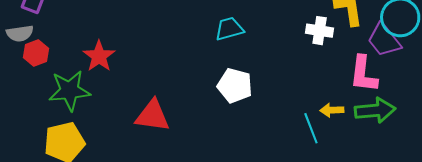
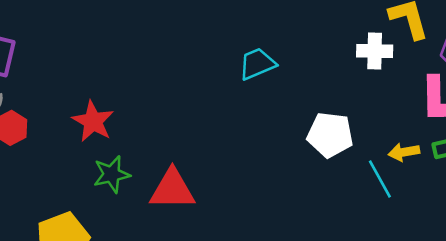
white pentagon: (235, 86) -> (330, 135), moved
green star: (69, 90) -> (112, 174), moved, size x0.7

